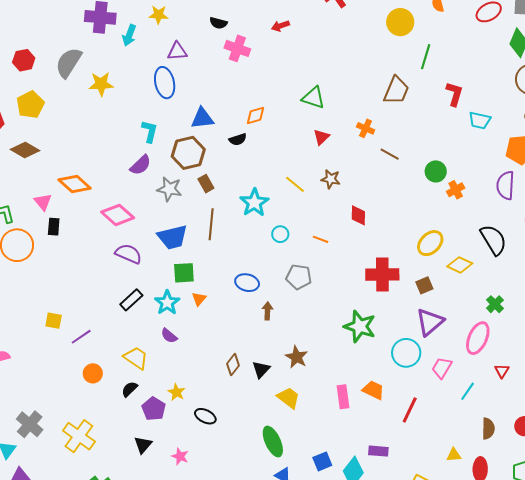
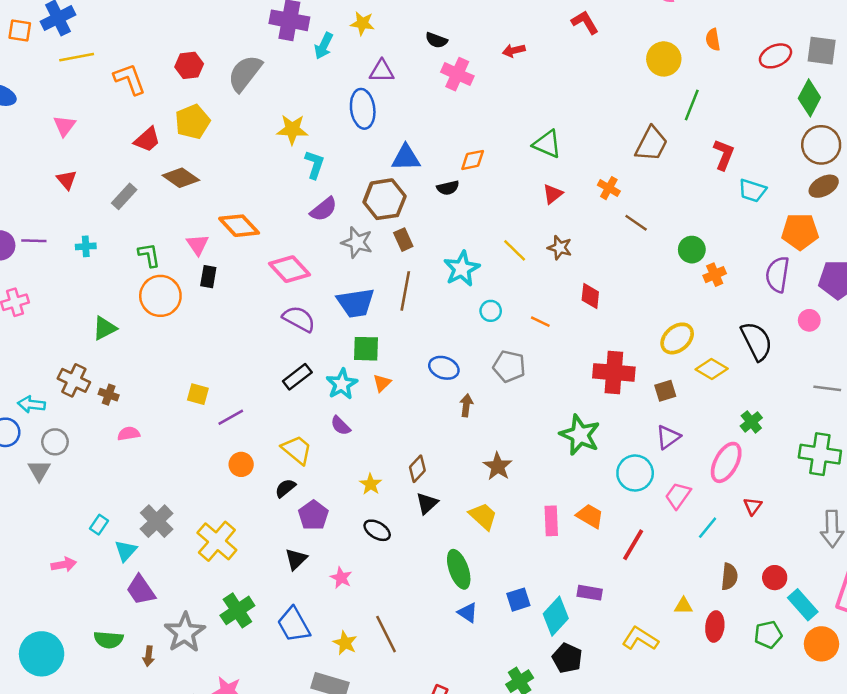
yellow star: (101, 84) -> (292, 129), moved
cyan L-shape: (150, 131) -> (315, 165), moved
purple triangle: (430, 322) -> (668, 437), size x0.7
black triangle: (261, 369) -> (427, 503), moved
yellow star: (176, 392) -> (371, 484), moved

